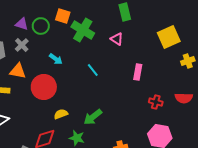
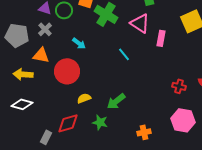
pink triangle: (117, 39) -> (140, 23), size x1.5
cyan line: (93, 70) -> (124, 54), moved
pink rectangle: (138, 72) -> (161, 38), moved

